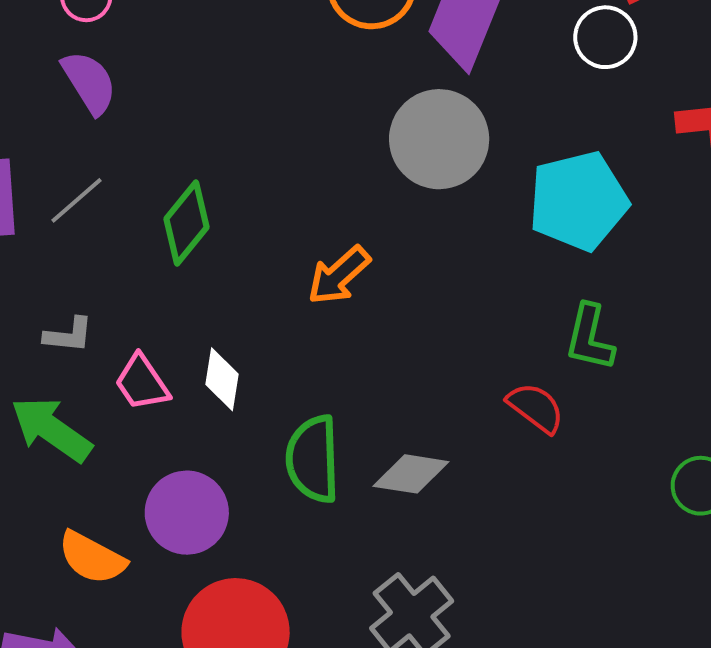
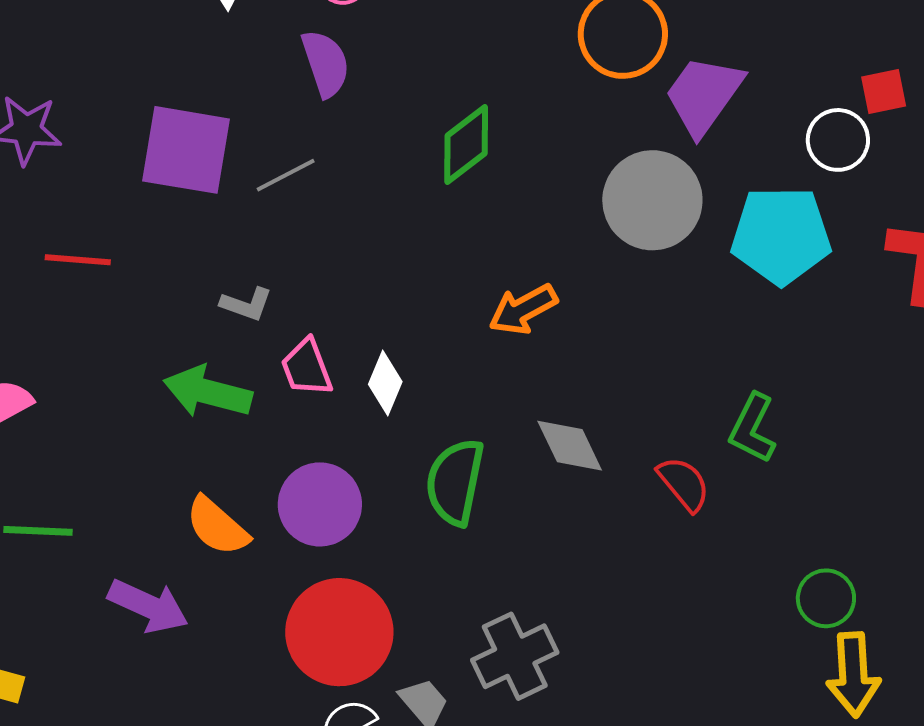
cyan pentagon: (578, 201) -> (781, 235), moved
green diamond: (186, 223) -> (466, 144), moved
green arrow: (51, 429) -> (208, 392), turned -34
gray diamond: (411, 474) -> (570, 446), moved, turned 42

